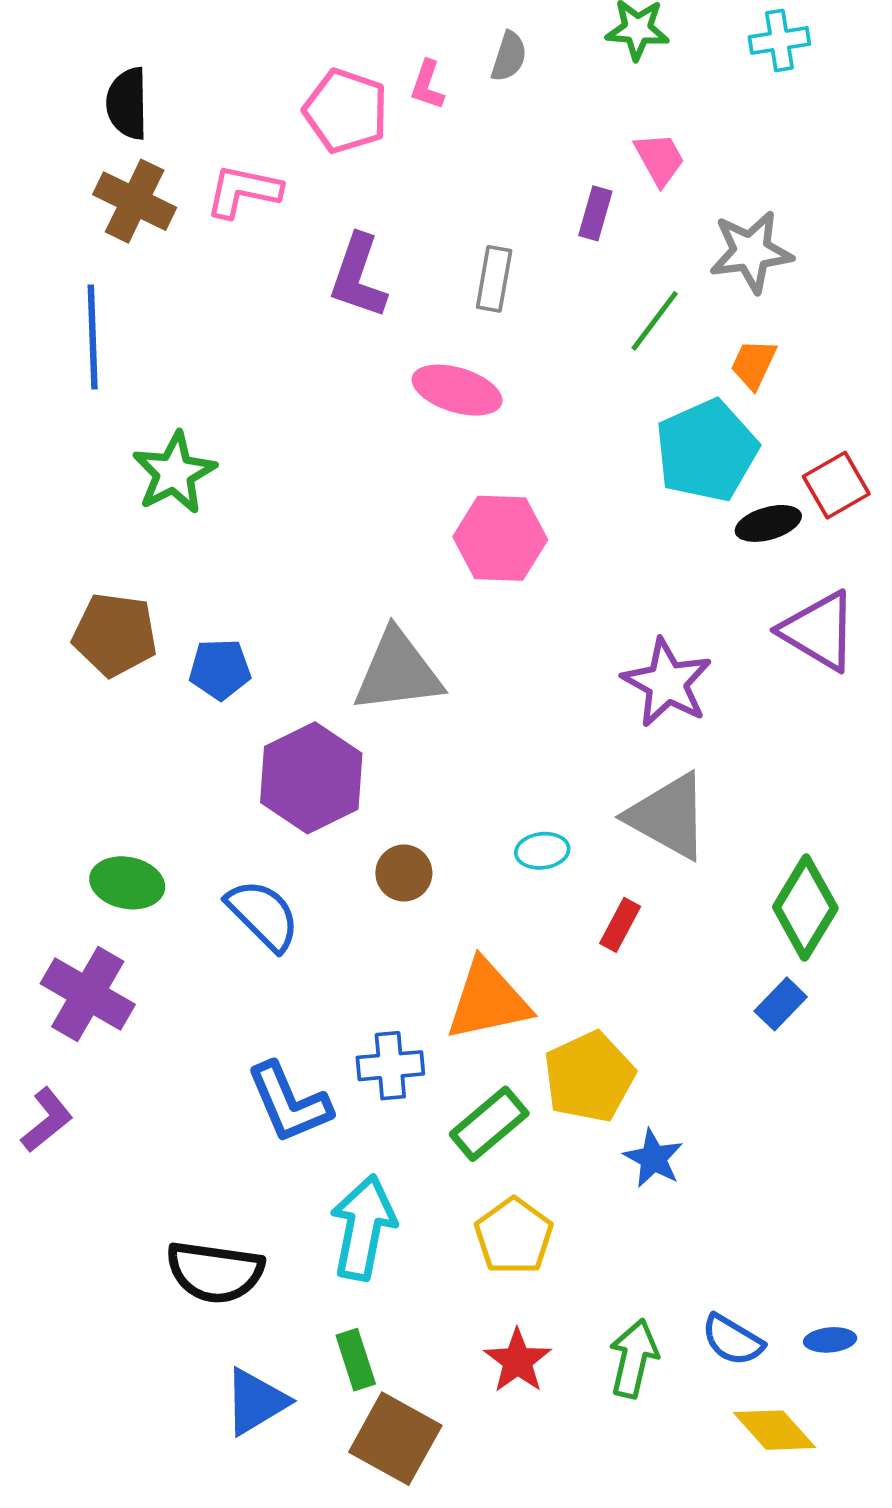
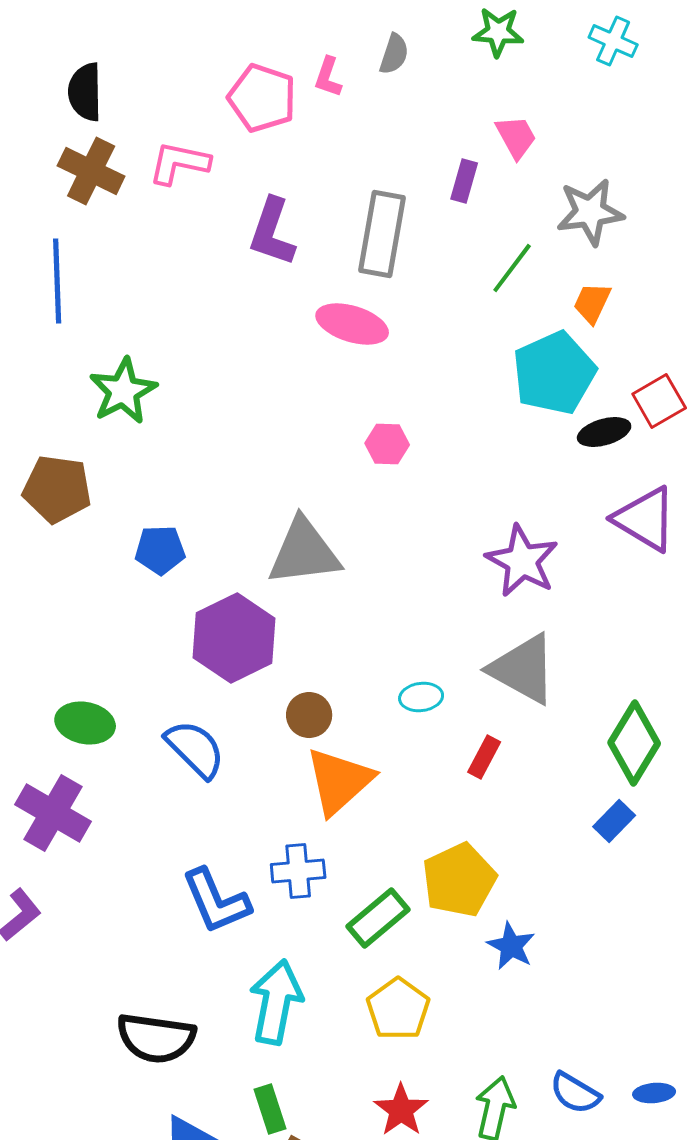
cyan cross: (779, 40) -> (613, 41), turned 33
gray rectangle: (494, 279) -> (382, 234), size x1.6
pink hexagon: (500, 538) -> (387, 444), size x0.6
brown pentagon: (115, 635) -> (57, 489), moved
orange triangle: (488, 1000) -> (339, 781), moved, turned -30

